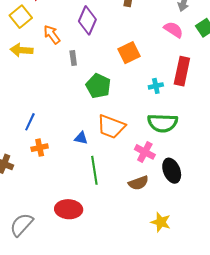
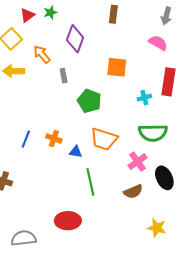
orange square: (129, 53) -> (117, 67), turned 35
orange cross: (40, 148) -> (54, 139), moved, turned 35
pink cross: (145, 152) -> (138, 162), turned 30
gray semicircle: (22, 225) -> (24, 238), turned 45

